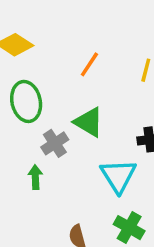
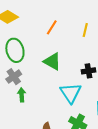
gray cross: (55, 143) -> (14, 77), moved

